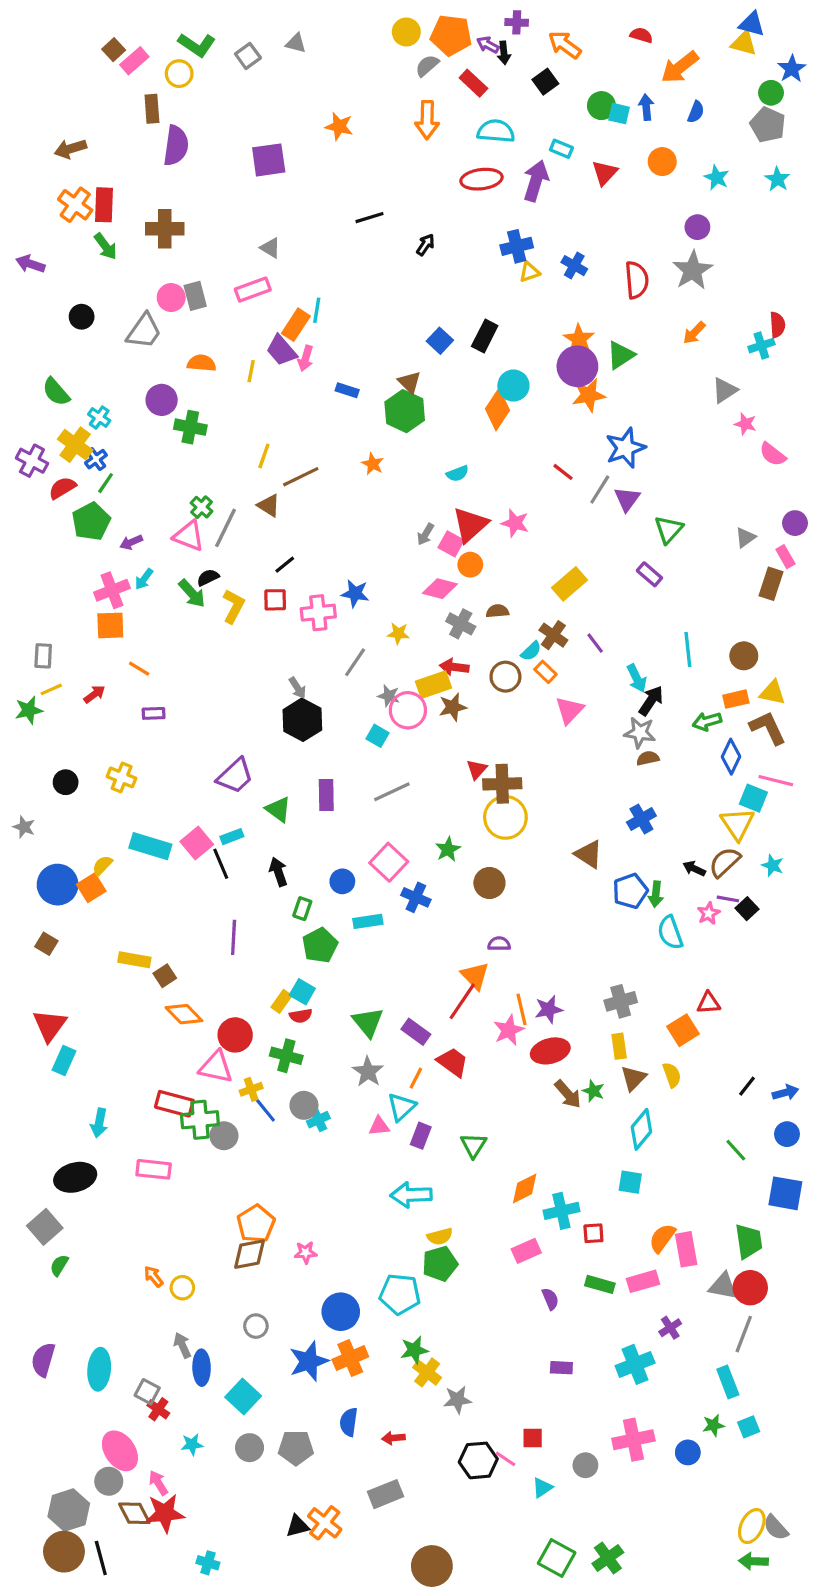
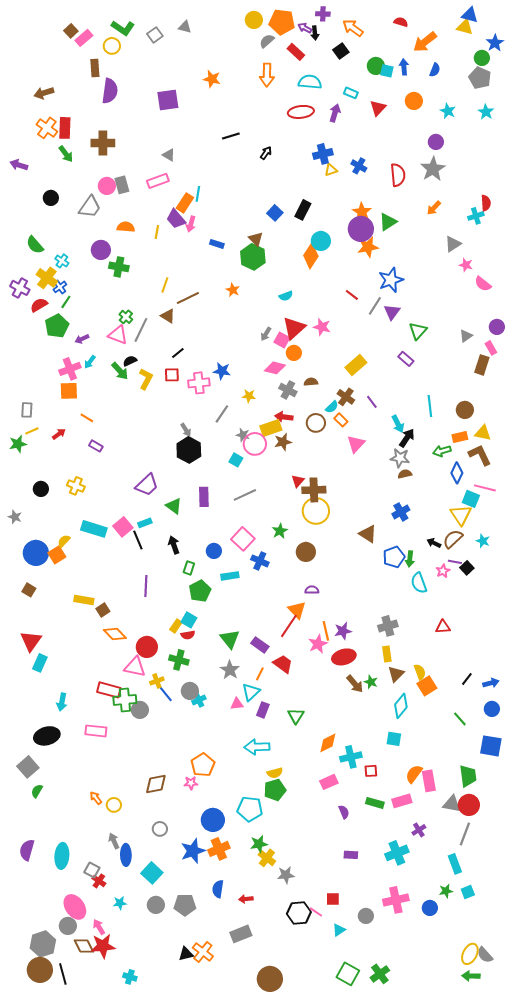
purple arrow: (536, 181) -> (335, 113), size x0.7
purple rectangle: (154, 713) -> (96, 446), turned 32
orange square: (683, 1030) -> (427, 686), moved
orange pentagon: (256, 1224) -> (203, 765), moved

